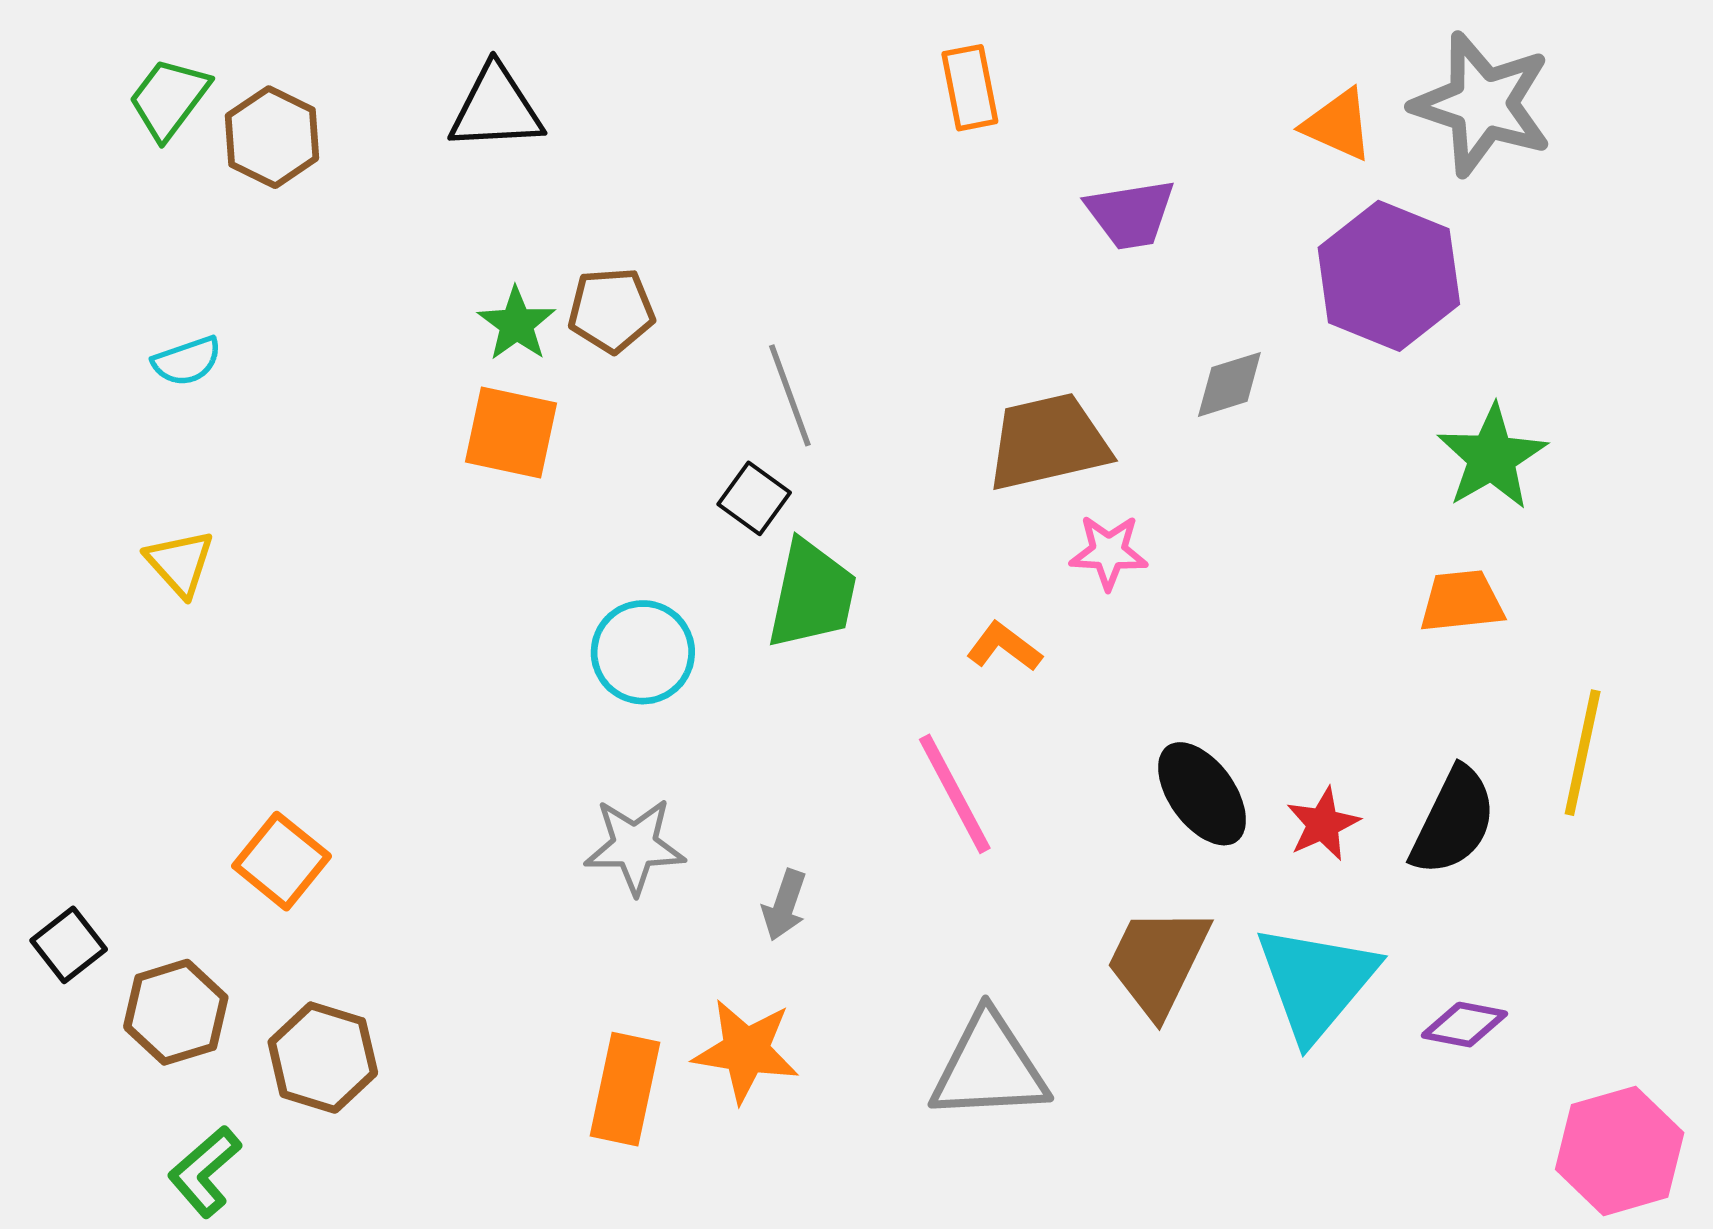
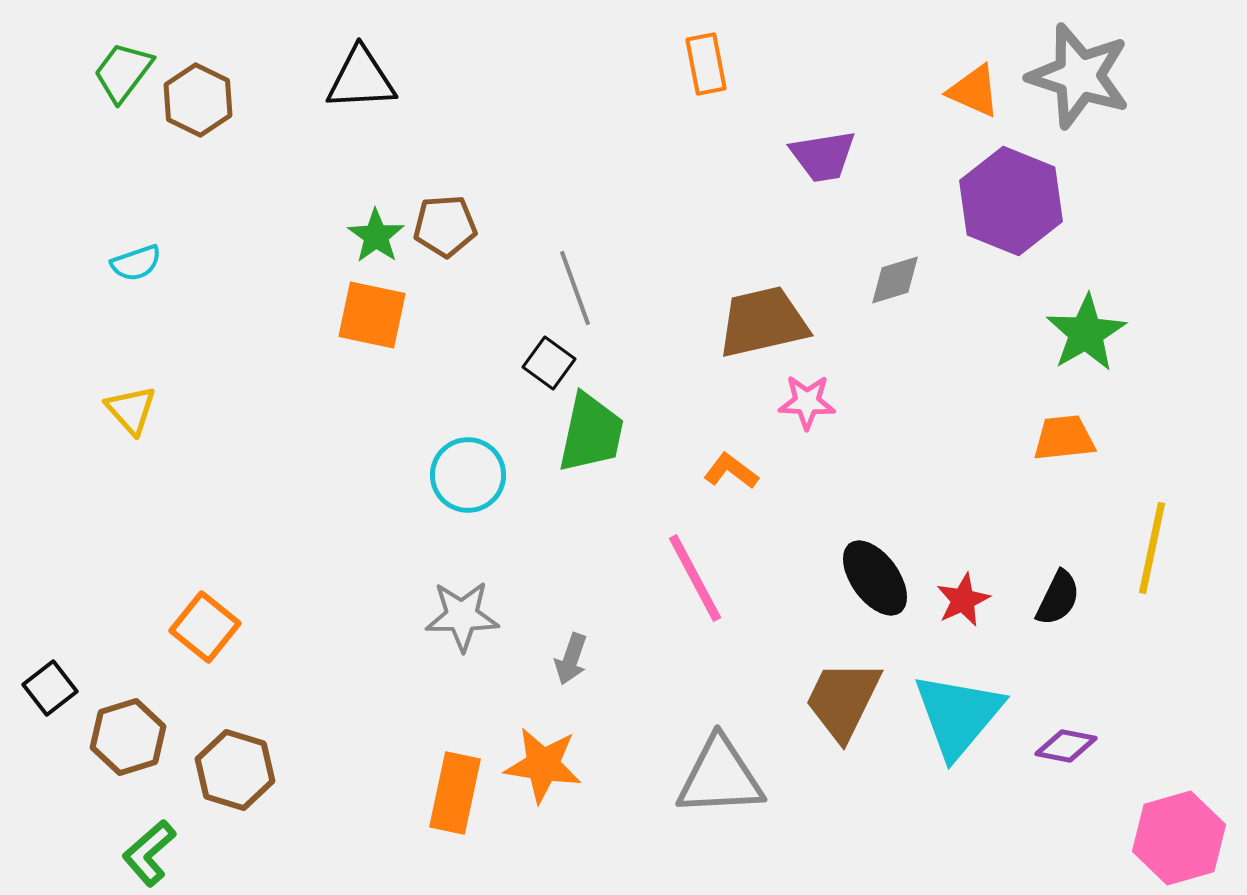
black semicircle: (1453, 821) -> (1058, 598), size x0.7

